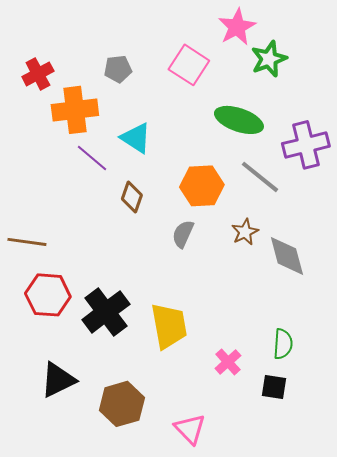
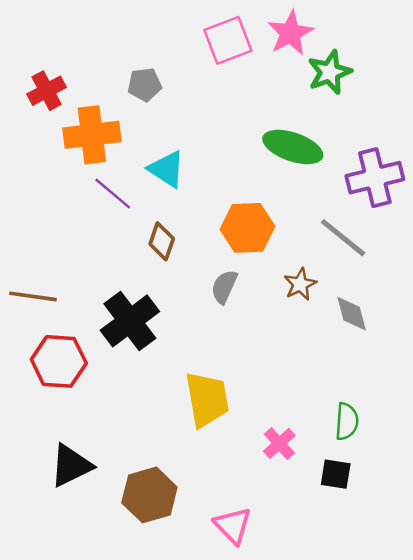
pink square: (189, 65) -> (228, 40), moved, turned 36
gray line: (260, 177) -> (343, 238), moved
gray diamond: (287, 256) -> (352, 314), size x0.7
black cross: (106, 312) -> (130, 321), moved

